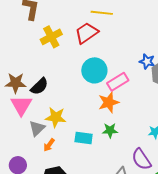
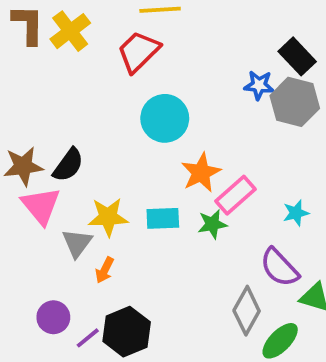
yellow cross: (51, 37) -> (70, 31), moved
pink rectangle: (118, 82) -> (236, 195), moved
cyan rectangle: (84, 138) -> (163, 218), moved

